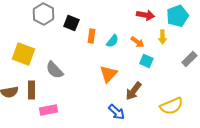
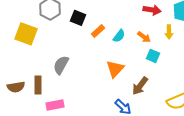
orange rectangle: (91, 36) -> (98, 31), turned 40
yellow square: (23, 54) -> (26, 34), moved
gray semicircle: (54, 70) -> (61, 65), turned 72

